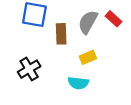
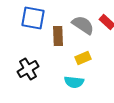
gray semicircle: (88, 22) -> (83, 25), turned 95

